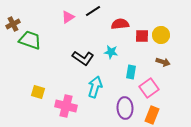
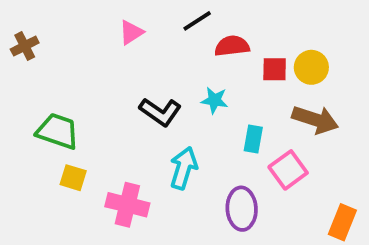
black line: (93, 11) -> (197, 21), moved
green trapezoid: (30, 40) -> (58, 131), moved
brown arrow: (163, 62) -> (315, 120), size x1.6
orange rectangle: (152, 115) -> (342, 222), moved

